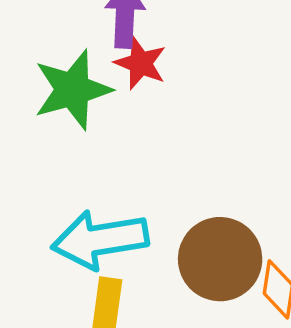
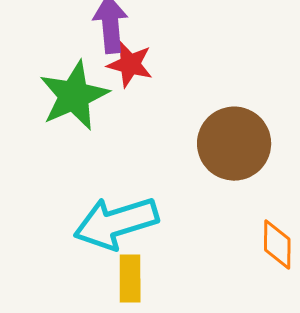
brown circle: (220, 259) -> (234, 144), moved

